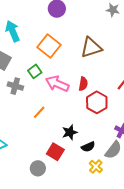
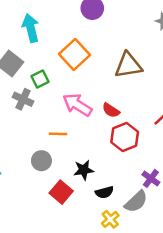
green square: (35, 71) -> (40, 79), moved
red semicircle: (83, 84) -> (111, 110), turned 104
orange line: (39, 112) -> (58, 134), moved, turned 40
gray circle: (38, 168) -> (41, 161), moved

